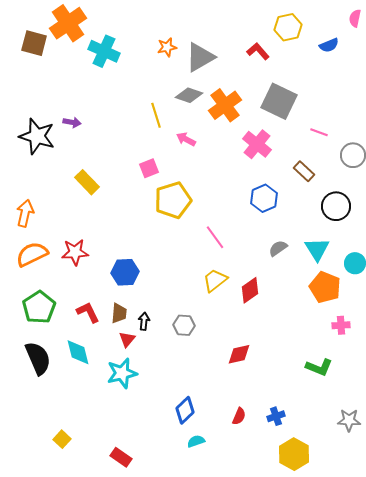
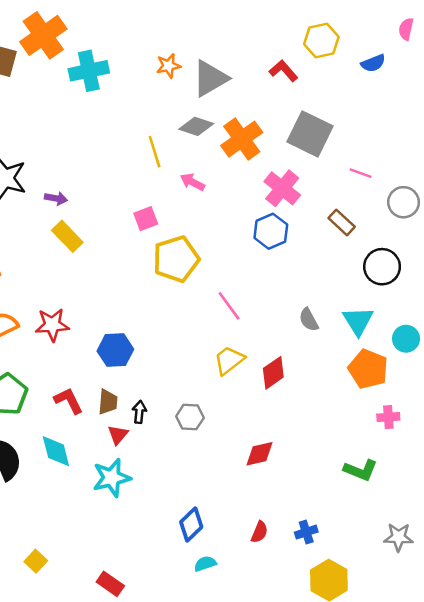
cyan cross: (104, 51) -> (89, 71), turned -36
purple arrow: (72, 122) -> (56, 198), moved
blue hexagon: (264, 198) -> (271, 231), moved
gray semicircle: (278, 248) -> (309, 320), turned -84

